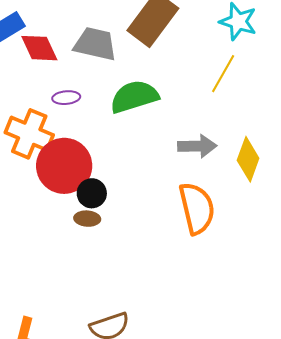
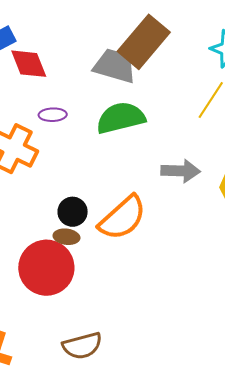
gray trapezoid: (95, 44) -> (115, 66), moved
red circle: (64, 166) -> (46, 268), moved
orange semicircle: (197, 208) -> (122, 218), moved, turned 58

